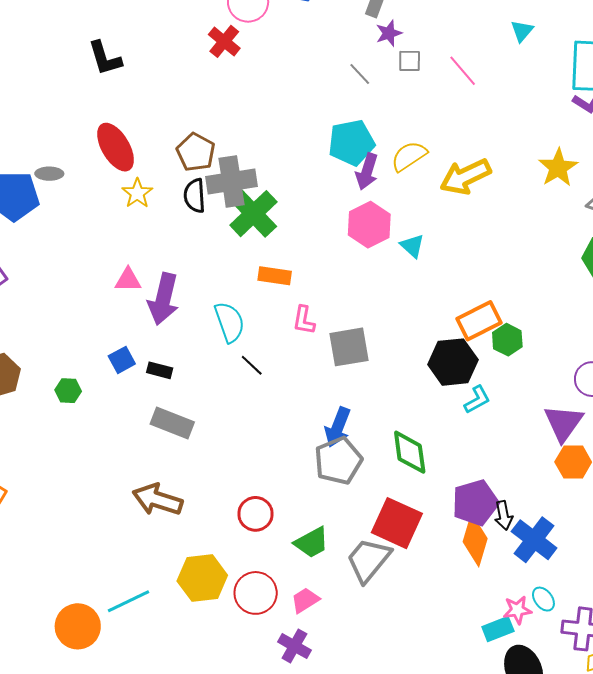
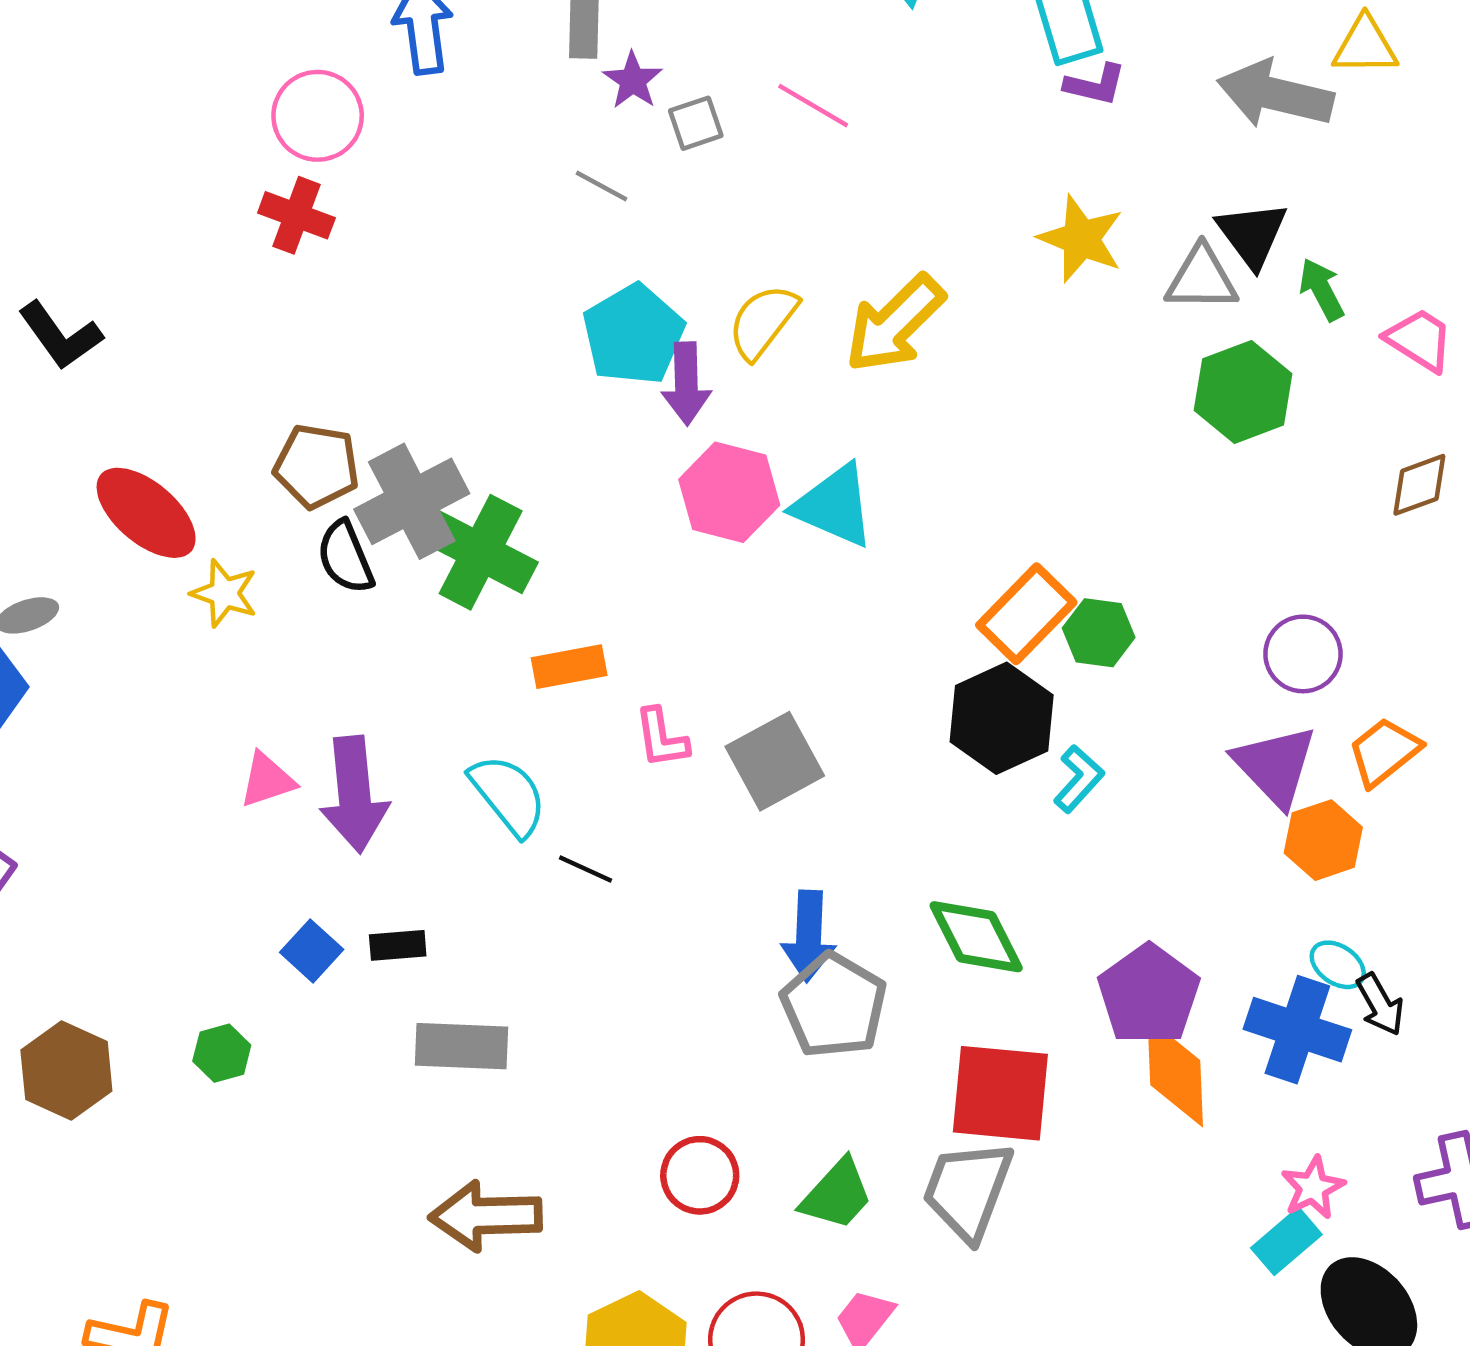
cyan triangle: (412, 246) -> (834, 506), size x1.6
black arrow: (504, 515) -> (1380, 1004), moved
cyan ellipse: (543, 599) -> (1338, 965), moved

